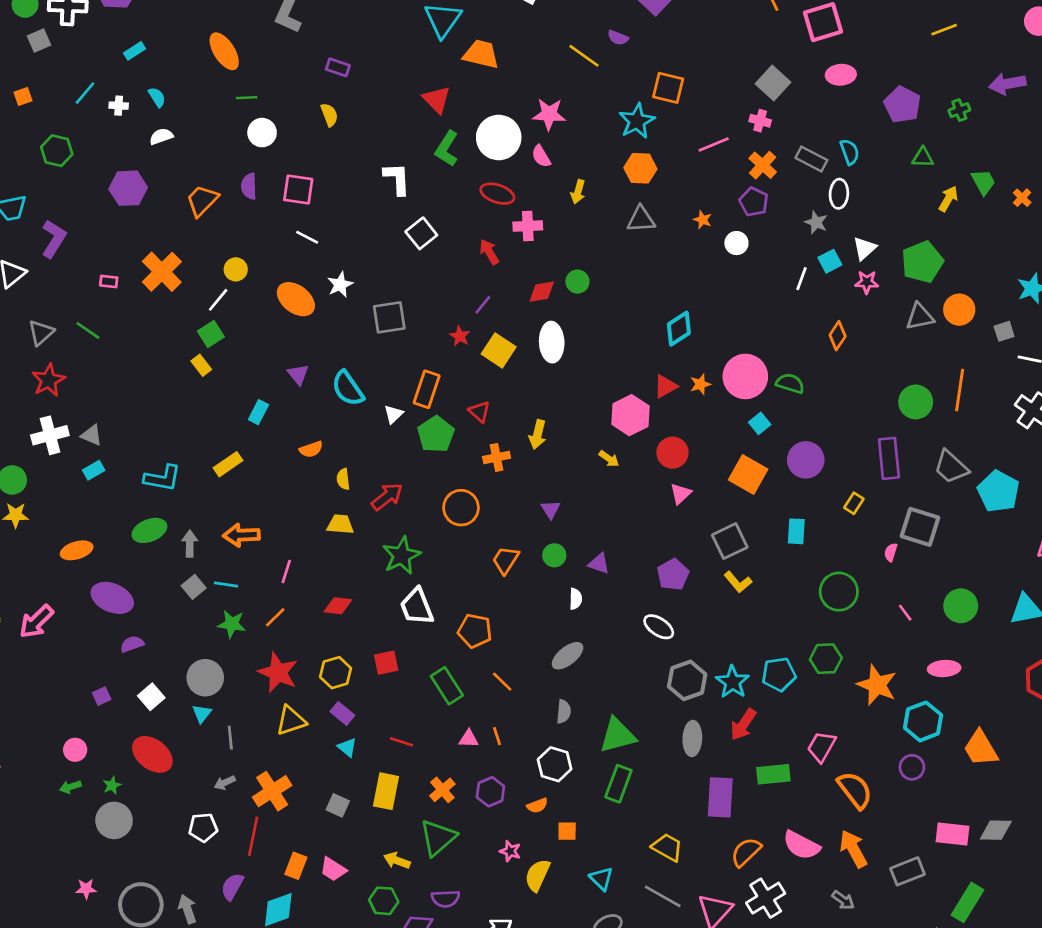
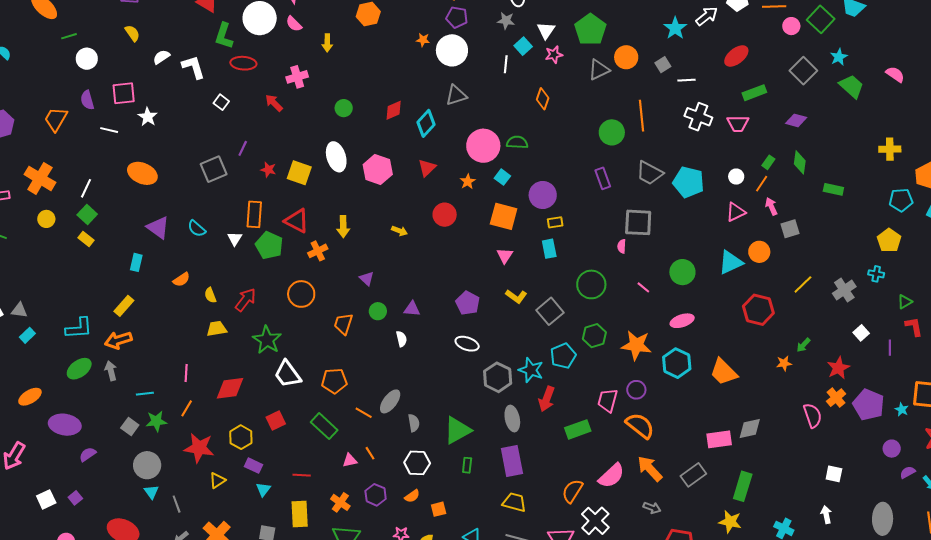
white semicircle: (161, 136) -> (161, 57), moved
red ellipse: (497, 194) -> (243, 63), moved
gray triangle: (641, 219) -> (456, 95), moved
white square: (421, 233) -> (221, 102), size x0.7
white line: (307, 237) -> (109, 130), moved
white circle: (736, 243) -> (452, 50), size x1.8
yellow circle: (236, 269) -> (46, 219), moved
white star: (340, 285) -> (148, 117), moved
red diamond: (542, 292) -> (394, 110), moved
purple line: (483, 305) -> (243, 148), moved
purple triangle: (298, 374) -> (158, 228), size x1.4
orange star: (700, 384) -> (468, 182), moved
cyan semicircle: (348, 388) -> (197, 229), size x0.7
red triangle: (479, 412) -> (297, 221), size x1.5
pink hexagon: (630, 415) -> (378, 169), moved
purple rectangle: (889, 458) -> (603, 178), size x0.7
pink triangle: (681, 494) -> (505, 256), moved
yellow rectangle: (854, 503) -> (555, 222), moved, turned 63
orange arrow: (241, 535) -> (118, 340), moved
gray square: (730, 541) -> (550, 311), moved
gray square: (194, 587) -> (130, 426), moved
red diamond: (338, 606) -> (230, 388), size x1.4
gray ellipse: (568, 656) -> (390, 401), moved
white square: (151, 697) -> (46, 499), moved, turned 30
yellow triangle: (291, 721) -> (217, 480), size x0.7
cyan triangle: (347, 747) -> (263, 489), turned 42
purple circle: (912, 767) -> (636, 390), moved
green rectangle: (618, 784) -> (467, 465), size x0.6
purple rectangle: (720, 797) -> (512, 461), moved
pink semicircle: (801, 845) -> (611, 476), turned -56

